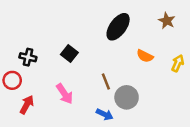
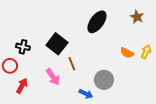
black square: (69, 54) -> (57, 44), size x1.5
orange semicircle: (145, 56) -> (127, 53), moved
brown line: (106, 82) -> (72, 64), moved

